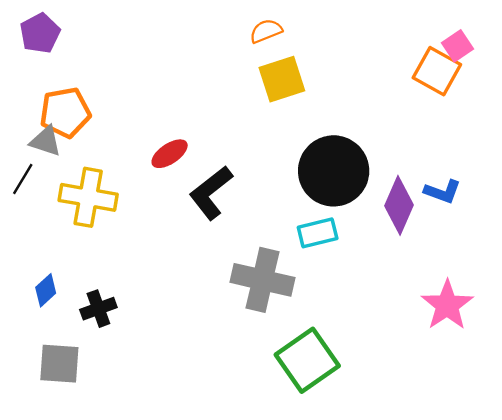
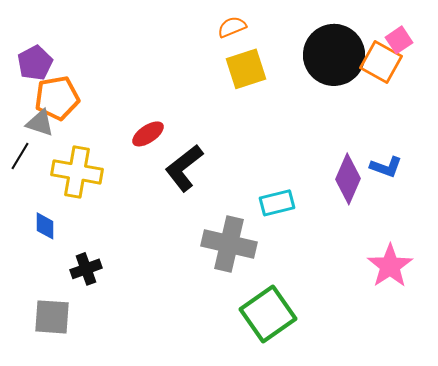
purple pentagon: (40, 33) -> (35, 63), moved
black circle: (334, 171) -> (334, 55), moved
blue diamond: (46, 290) -> (45, 226), moved, turned -48

